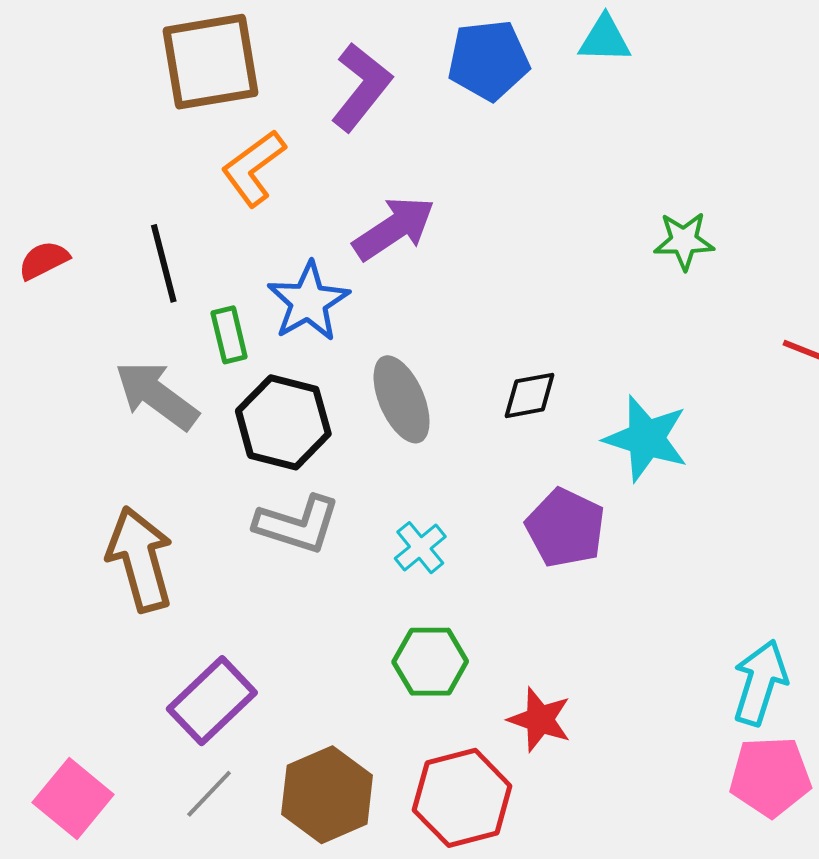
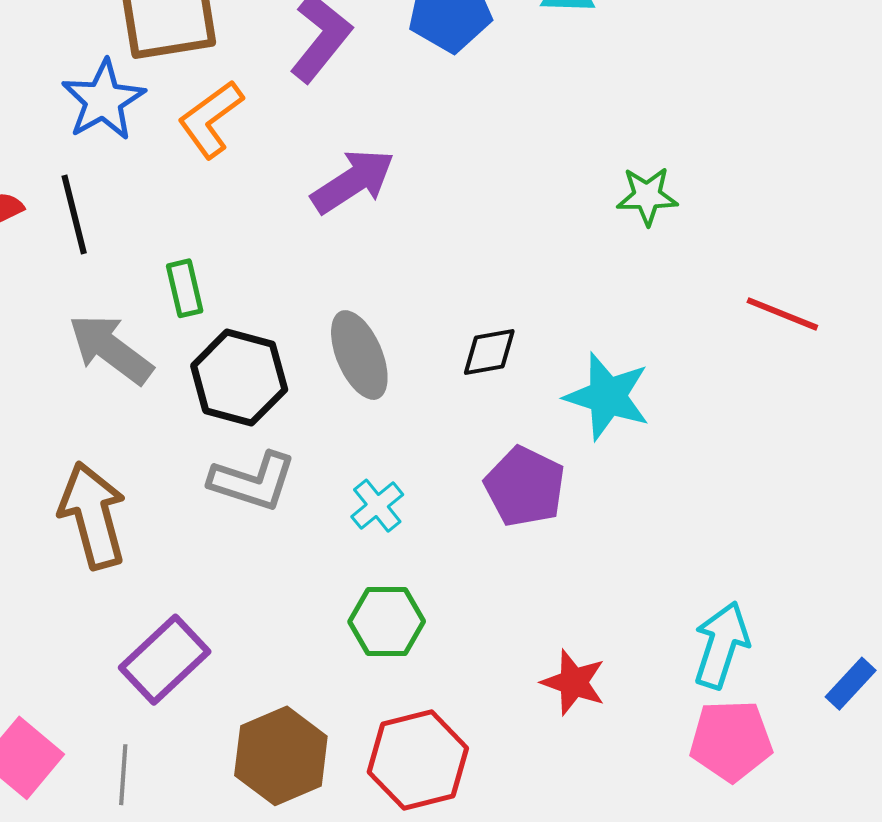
black line: (164, 263) -> (74, 214), moved
blue star: (308, 302) -> (103, 100), moved
red star: (540, 720) -> (573, 682), moved
gray line: (209, 794) -> (123, 775), moved, turned -40

